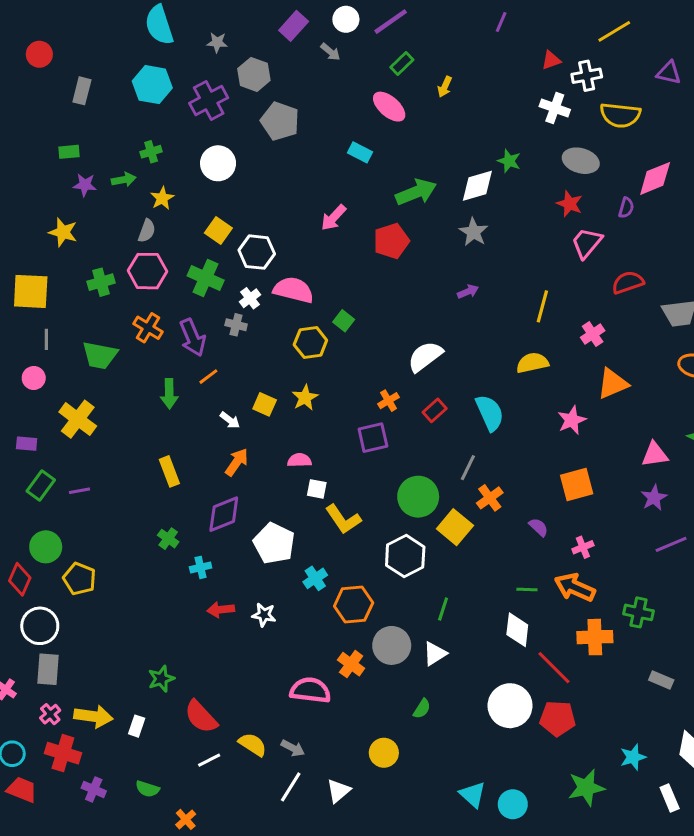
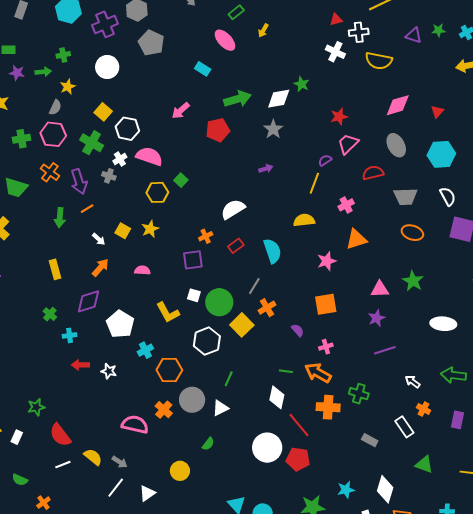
gray ellipse: (581, 161) -> (396, 145), moved, turned 40
red star: (570, 204) -> (339, 117), turned 30
purple semicircle: (626, 208) -> (325, 160), moved, turned -144
white square: (317, 489) -> (194, 295), moved

